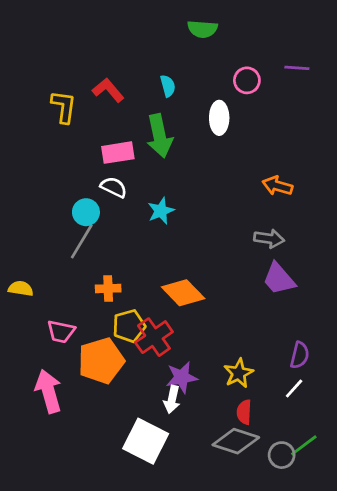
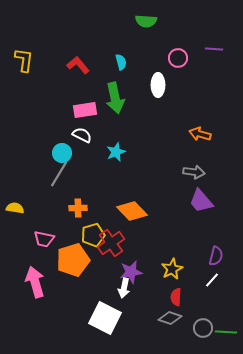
yellow L-shape: (64, 107) -> (24, 60), moved
gray diamond: (236, 441) -> (170, 318), size x0.7
green line: (304, 445) -> (226, 332), moved, turned 40

